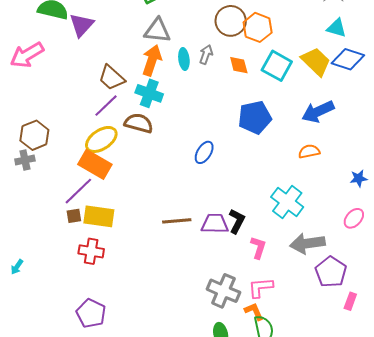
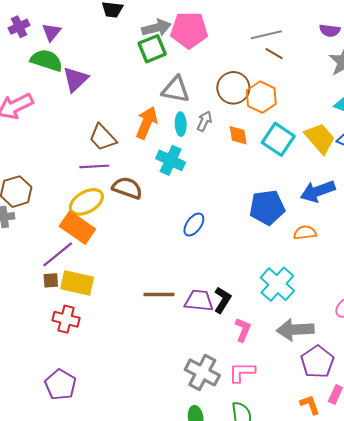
gray triangle: (157, 31) -> (176, 89), moved
cyan cross: (149, 93) -> (171, 160), moved
purple line: (106, 106) -> (94, 166), turned 36
blue pentagon: (255, 117) -> (267, 207), moved
orange L-shape: (254, 311) -> (310, 405), moved

